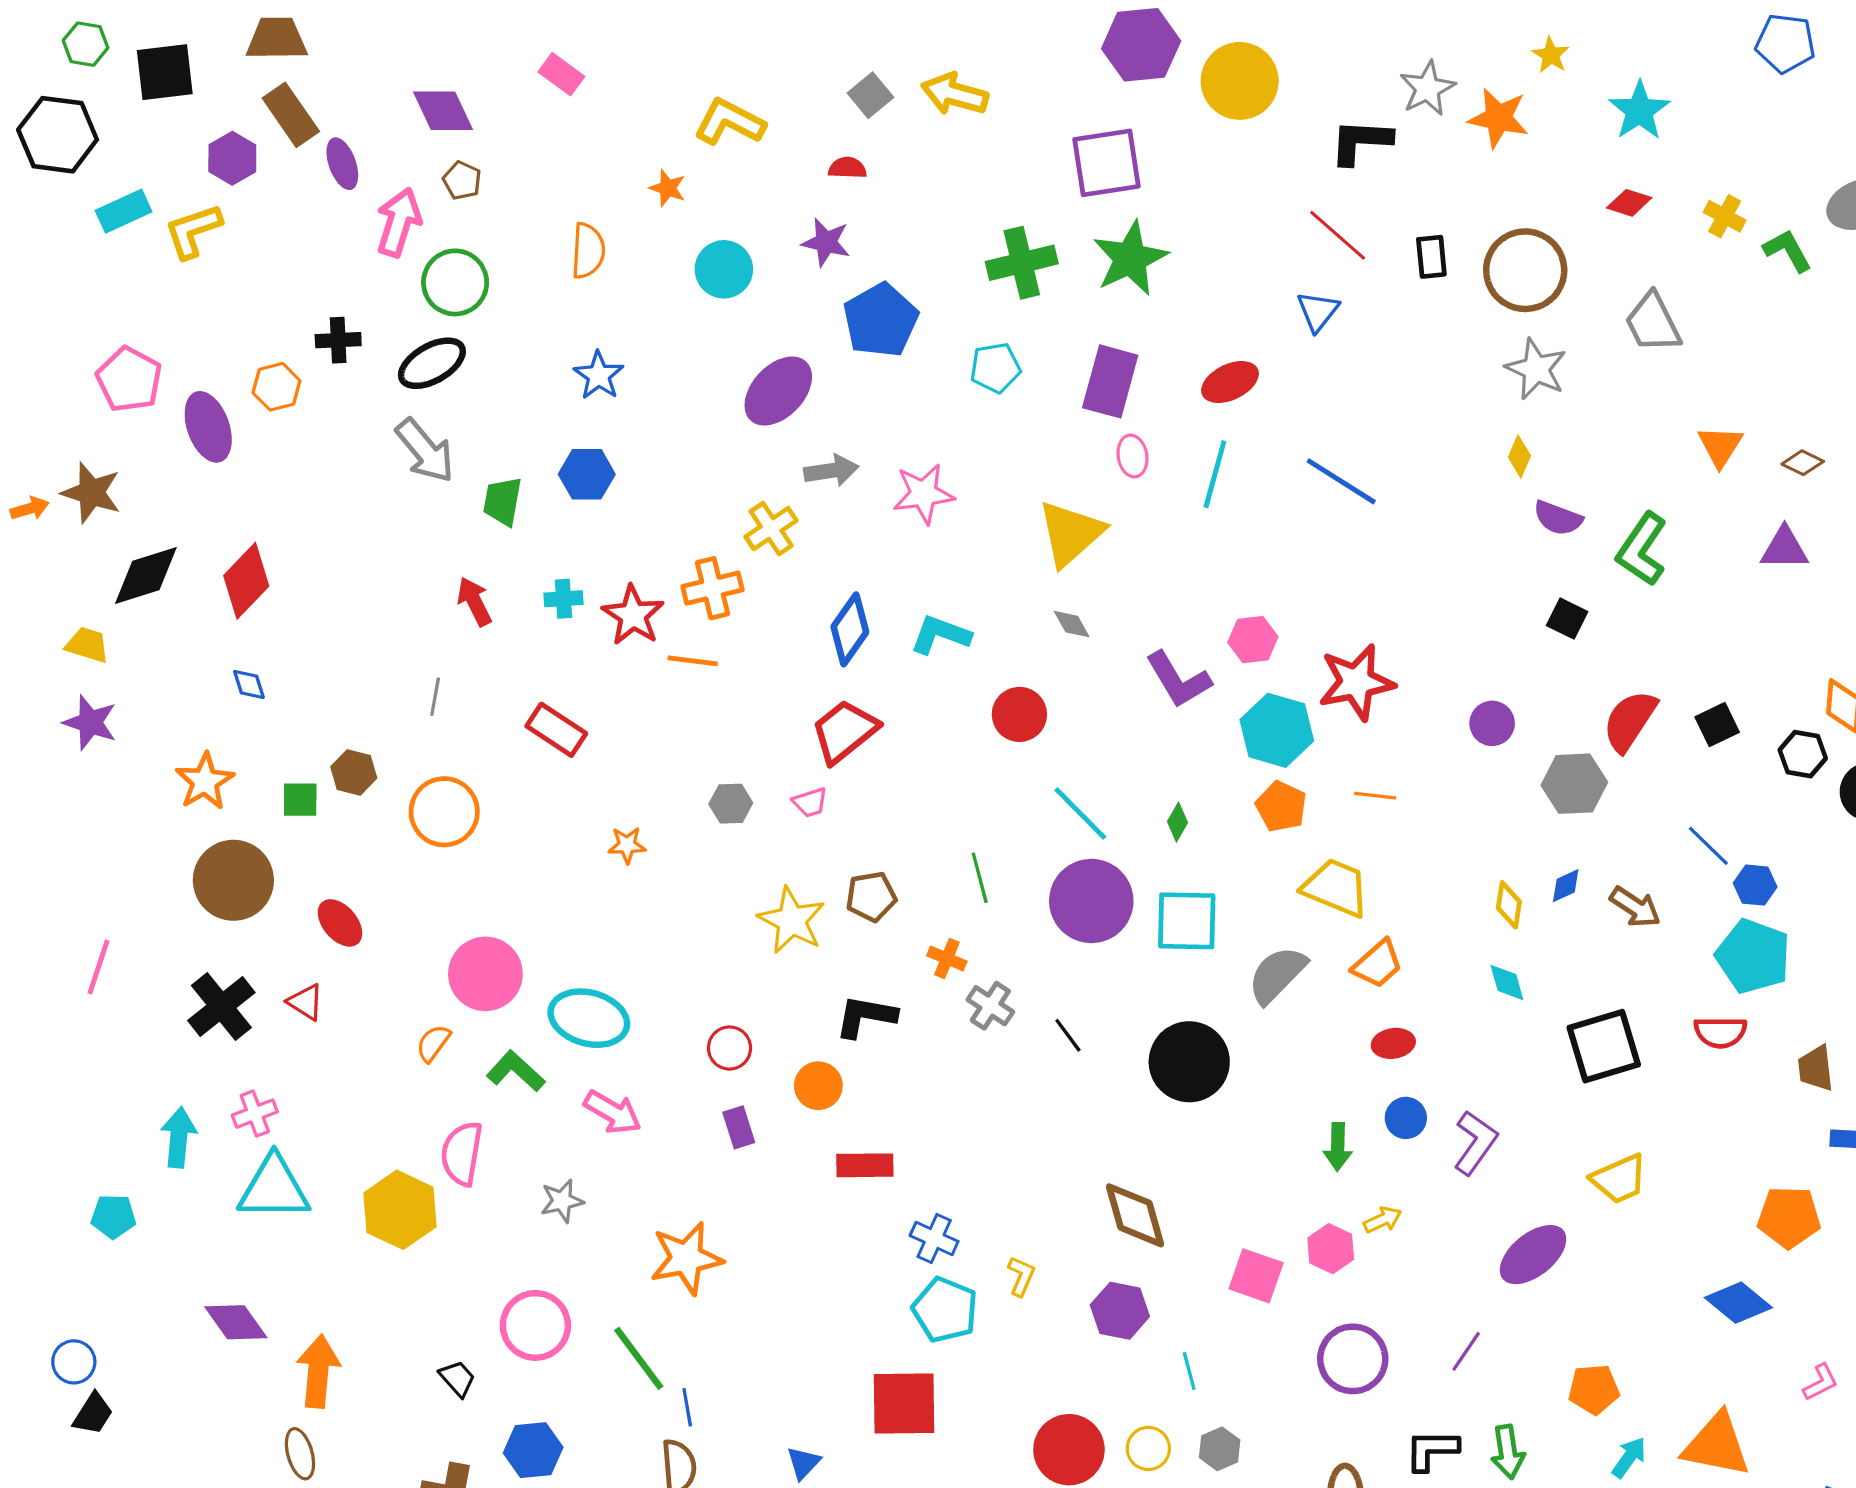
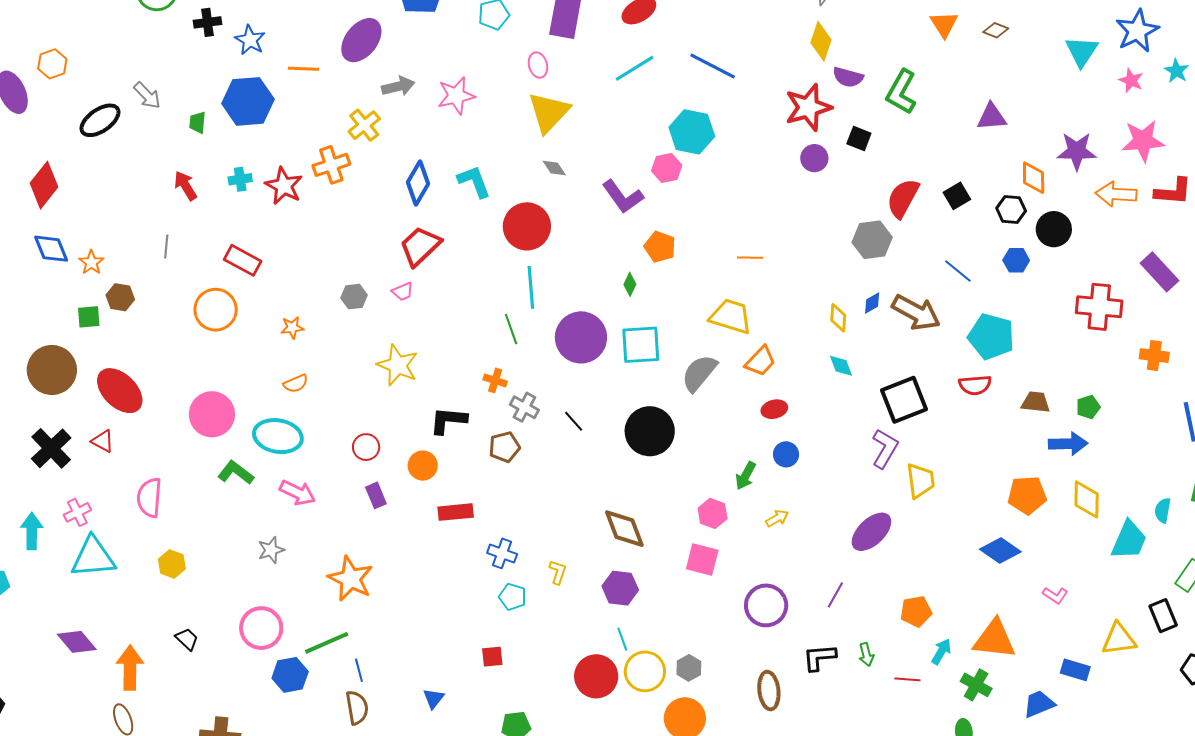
black cross: (338, 340) -> (207, 22), moved
black ellipse: (432, 363) -> (100, 120), moved
gray arrow: (425, 451) -> (147, 95), size x0.7
pink ellipse: (1132, 456) -> (538, 65), moved
yellow diamond: (1519, 456) -> (821, 41), size x1.5
blue hexagon: (587, 474) -> (248, 101), size x1.5
cyan line: (1215, 474) -> (635, 68), turned 48
green trapezoid: (502, 501) -> (197, 123), size x0.7
purple triangle: (1784, 548) -> (992, 117), moved
cyan L-shape: (941, 635) -> (474, 182), turned 54
orange line: (693, 661) -> (304, 69), moved
red star: (1356, 682) -> (808, 107), moved
blue diamond: (249, 684) -> (51, 249), size x1.6
red circle: (1019, 714) -> (527, 226), size x1.4
purple circle: (1492, 723) -> (814, 158), moved
cyan hexagon: (1277, 730) -> (692, 132), moved
orange star: (205, 781) -> (91, 262), moved, size x0.7
orange pentagon: (1281, 806) -> (660, 247), moved
orange circle: (444, 812) -> (216, 310), moved
cyan line: (1080, 813) -> (531, 287), moved, turned 45
blue hexagon: (1755, 885) -> (1016, 260), moved
brown pentagon: (871, 897) -> (505, 447), moved
brown arrow: (1635, 907) -> (916, 312), size x1.5
red ellipse: (340, 923) -> (120, 391), size x1.6
orange semicircle: (433, 1043) -> (296, 383), moved, turned -145
brown trapezoid: (1816, 1068) -> (1036, 402), turned 108
purple L-shape: (1475, 1143) -> (885, 448), moved
green arrow: (1338, 1147) -> (746, 476), turned 32
pink semicircle: (462, 1153) -> (149, 498), moved
yellow trapezoid: (1619, 1179) -> (921, 481), turned -69
yellow hexagon: (400, 1210) -> (172, 564), size x0.6
pink hexagon: (1331, 1249) -> (713, 513), moved
orange star: (686, 1258) -> (351, 579), turned -30
cyan pentagon: (945, 1310) -> (513, 597), size x0.7
green line: (639, 1358) -> (327, 643), turned -72
cyan line: (1189, 1371) -> (622, 639), moved
black trapezoid: (457, 1378) -> (187, 639), moved
pink L-shape: (1821, 1382) -> (1055, 595), turned 65
red square: (904, 1403) -> (492, 657), size x0.5
yellow circle: (1148, 1448) -> (645, 671), size x1.5
blue hexagon: (533, 1450) -> (290, 675), moved
green arrow: (1508, 1452) -> (866, 655), size x0.7

